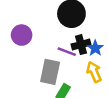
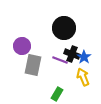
black cross: (81, 45) -> (72, 54), turned 35
gray rectangle: (50, 72) -> (33, 65), moved

